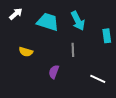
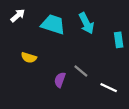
gray line: (73, 50) -> (81, 71), moved, turned -48

